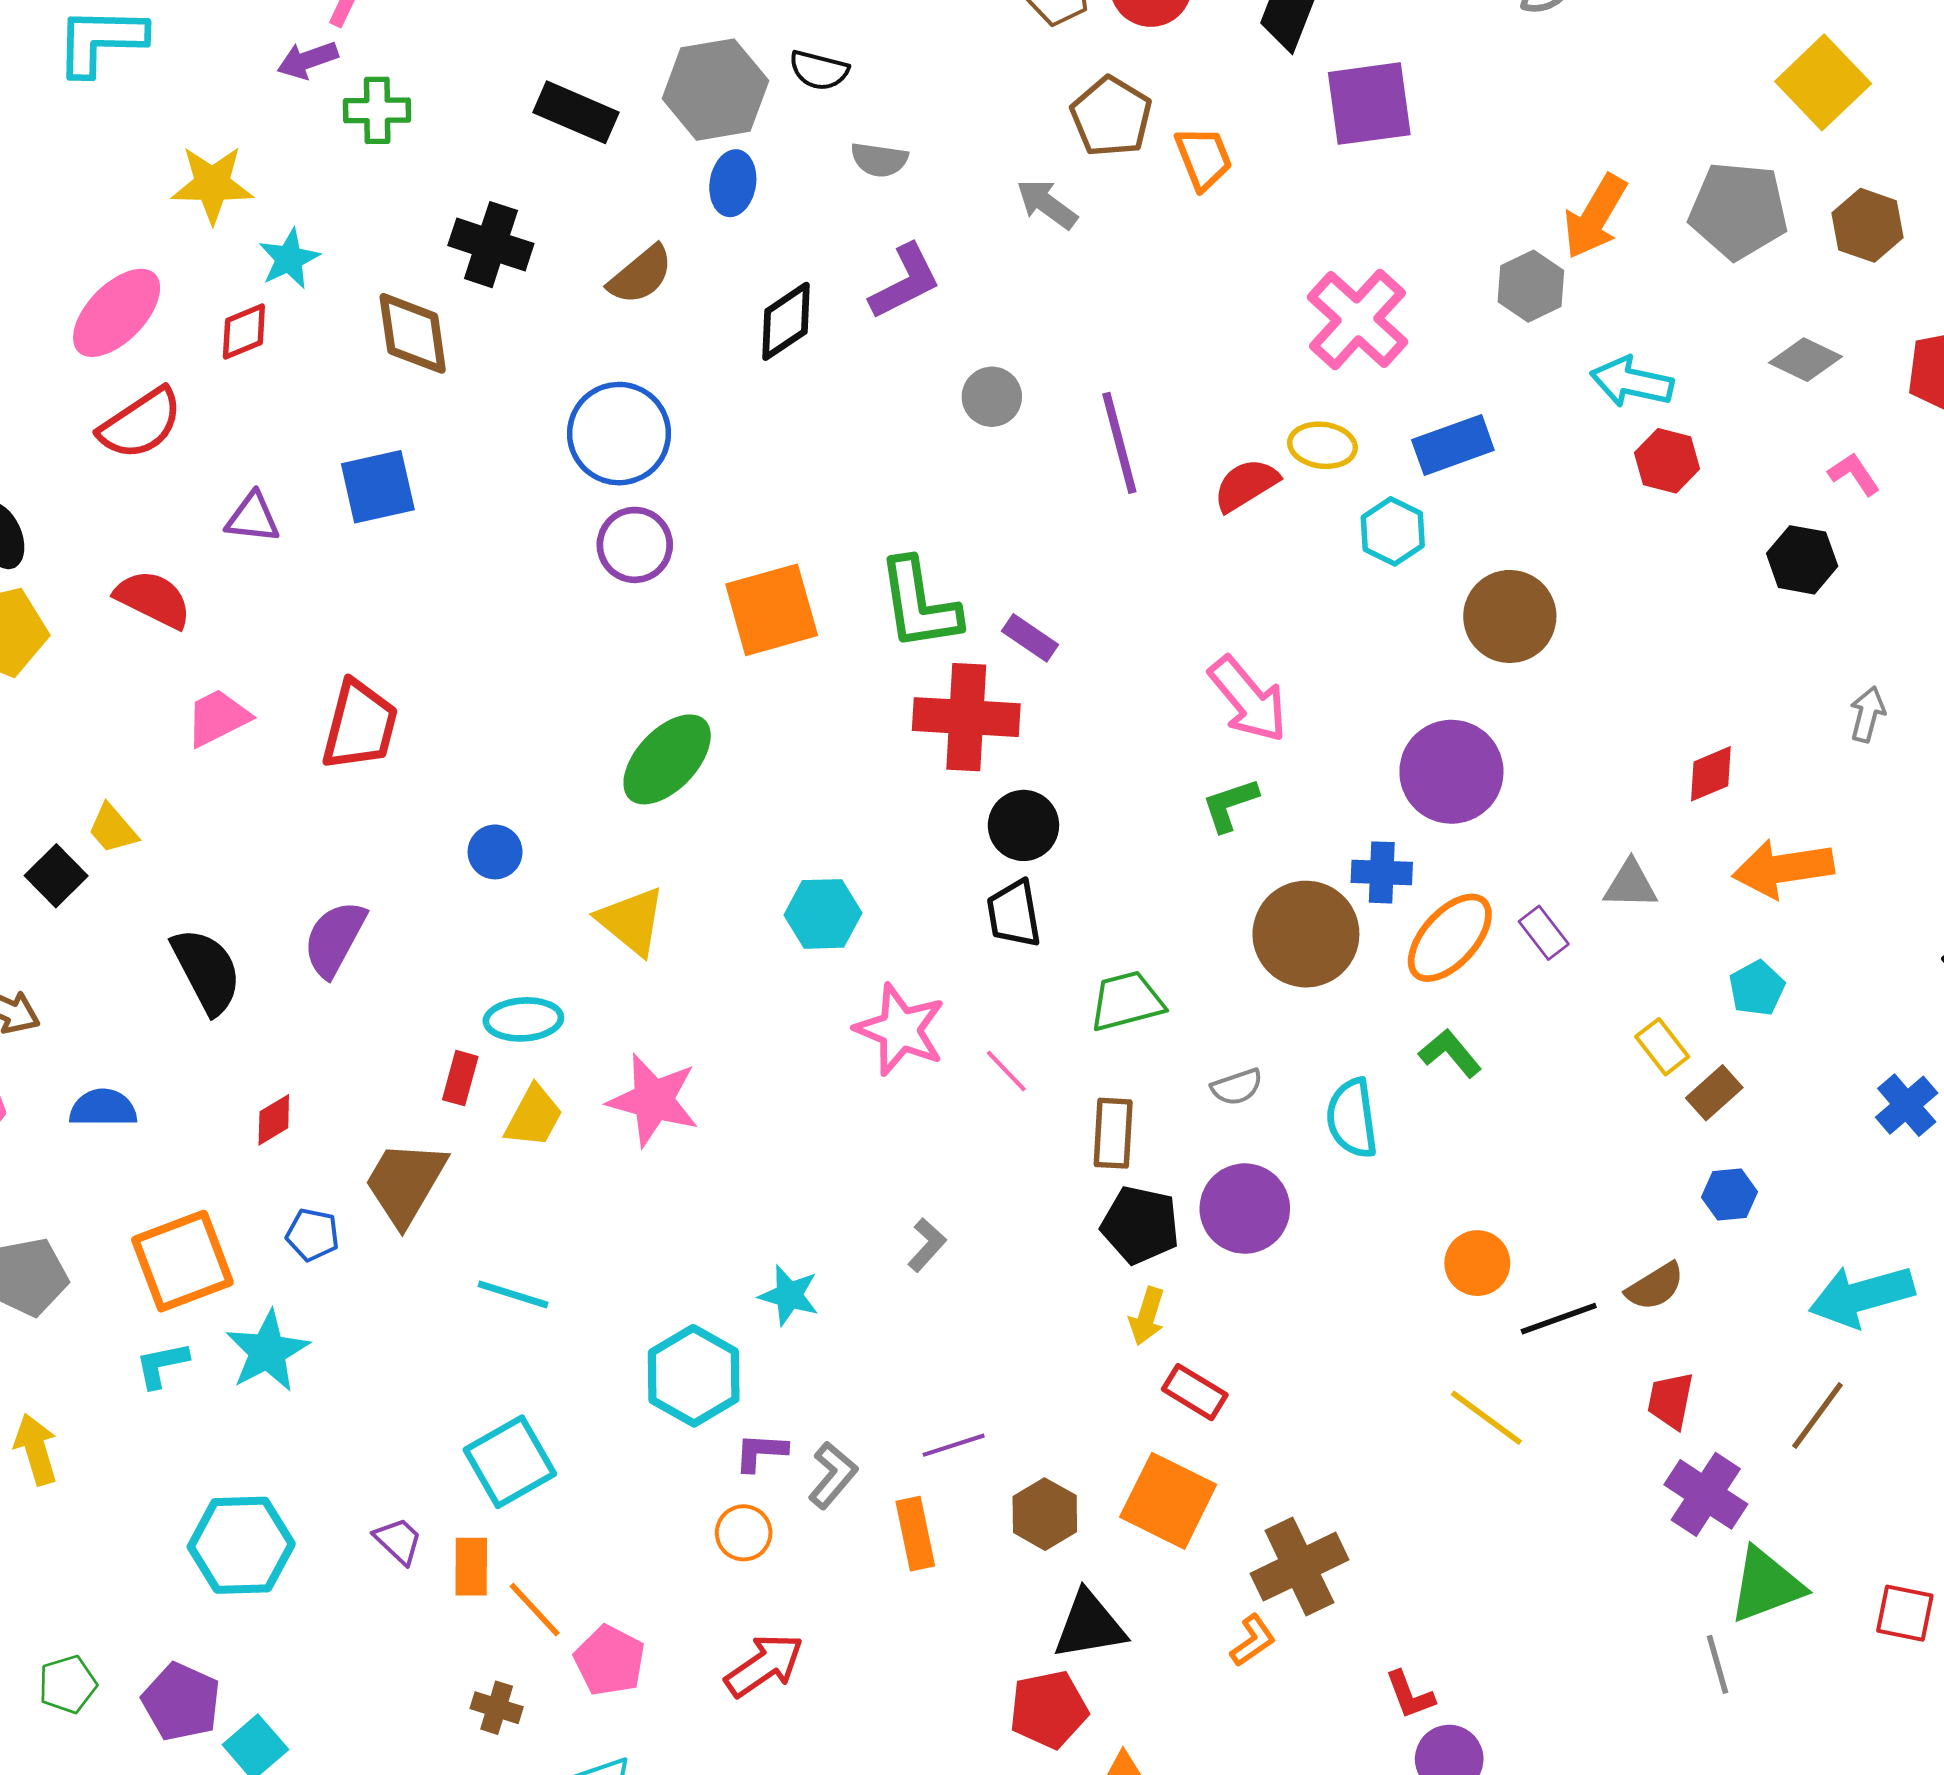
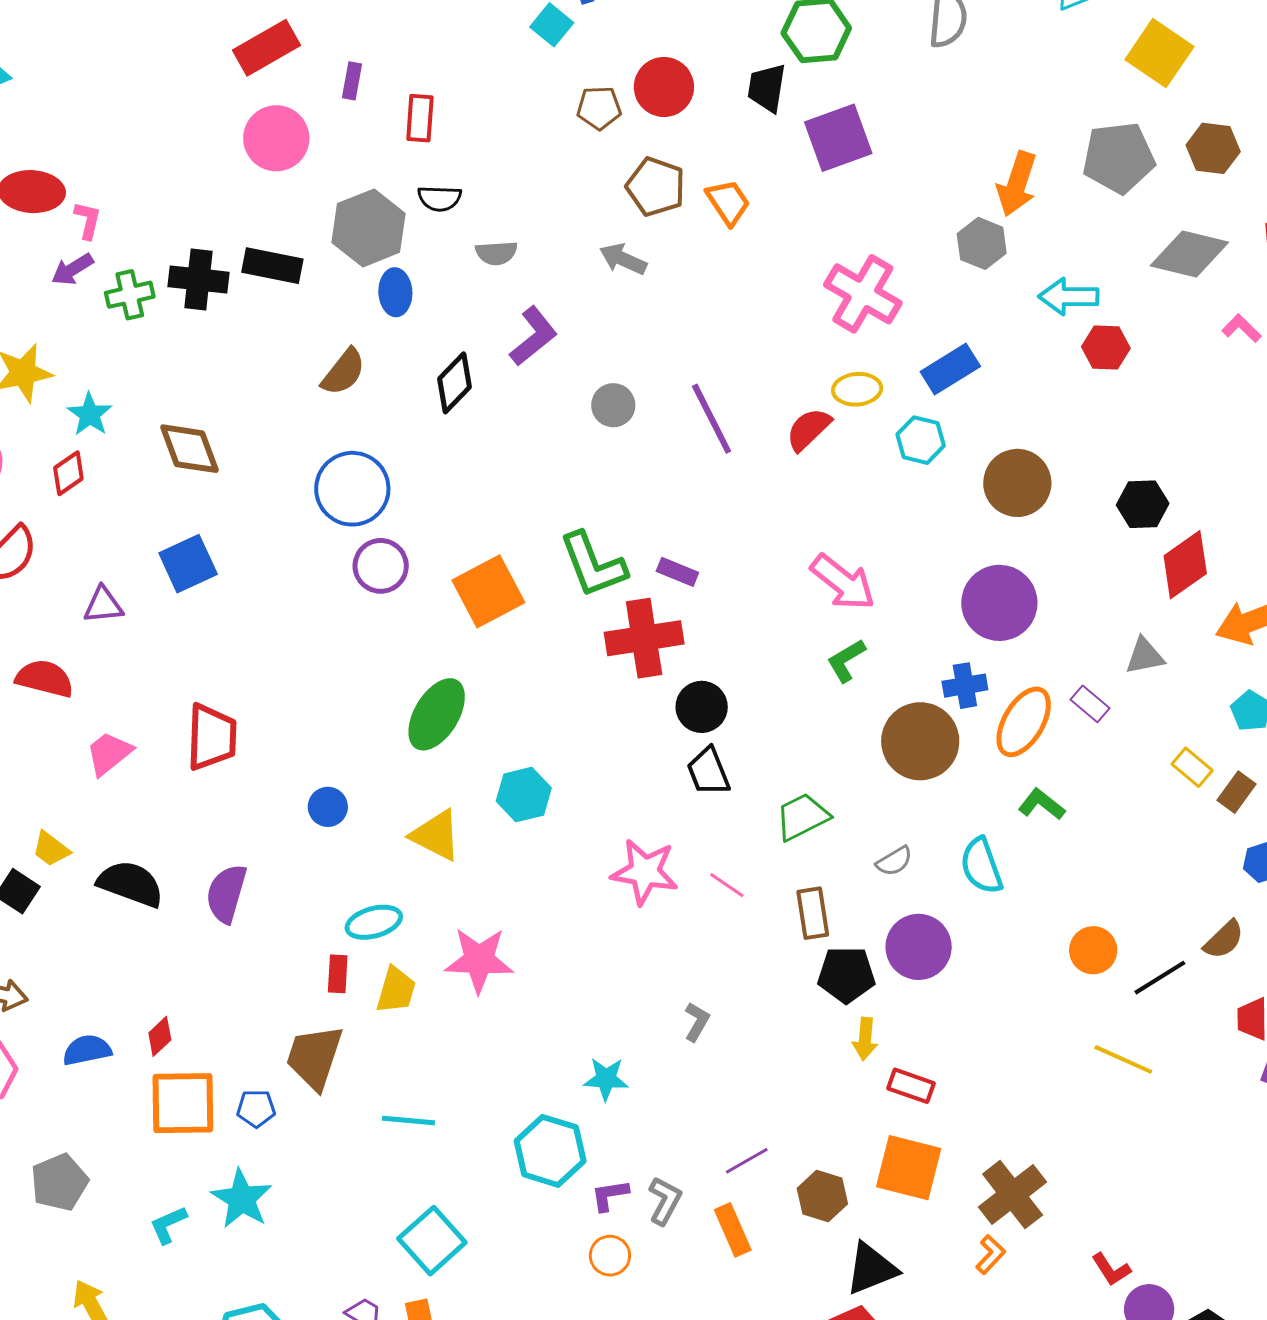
black cross: (491, 245) -> (198, 279), moved
gray diamond: (1806, 360) -> (1189, 254), size x1.5
black hexagon: (1802, 560) -> (1143, 504), moved
red diamond: (1711, 774) -> (1185, 565), size x1.5
cyan hexagon: (823, 914) -> (524, 795), moved
black semicircle: (207, 971) -> (131, 884), moved, turned -30
red diamond: (274, 1120) -> (160, 1036), moved
orange square: (182, 1261) -> (183, 1103), moved, turned 32

